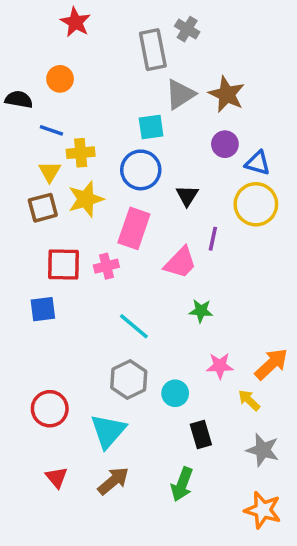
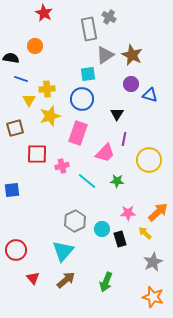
blue line: (51, 130) -> (21, 79), moved
black triangle: (187, 196) -> (117, 114), moved
yellow circle: (256, 204) -> (149, 160), moved
brown square: (43, 208) -> (15, 128), moved
pink cross: (106, 266) -> (62, 166), moved
blue square: (43, 309) -> (12, 190), moved
cyan line: (134, 326) -> (87, 181), moved
red circle: (50, 409) -> (16, 250), moved
black rectangle: (201, 434) -> (120, 239), moved
gray star: (263, 450) -> (153, 262), turned 30

